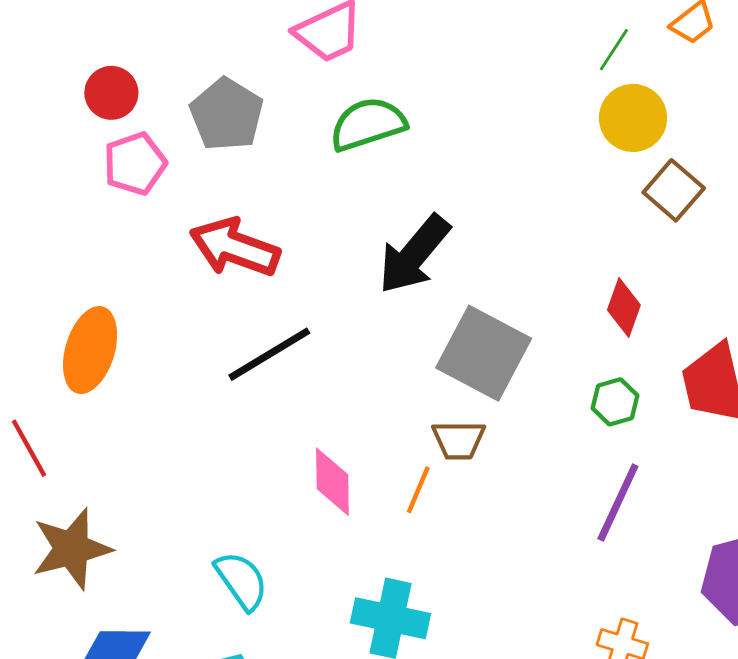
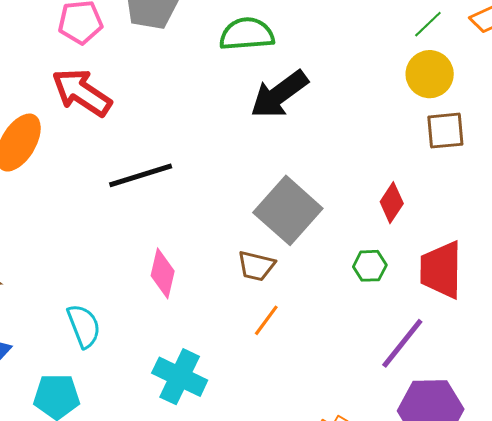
brown square: (674, 190) -> (445, 131), turned 30
red arrow: (235, 247) -> (82, 92), moved
black arrow: (414, 254) -> (279, 94), moved
orange line: (418, 490) -> (266, 320), moved
purple line: (618, 502) -> (402, 343), moved

